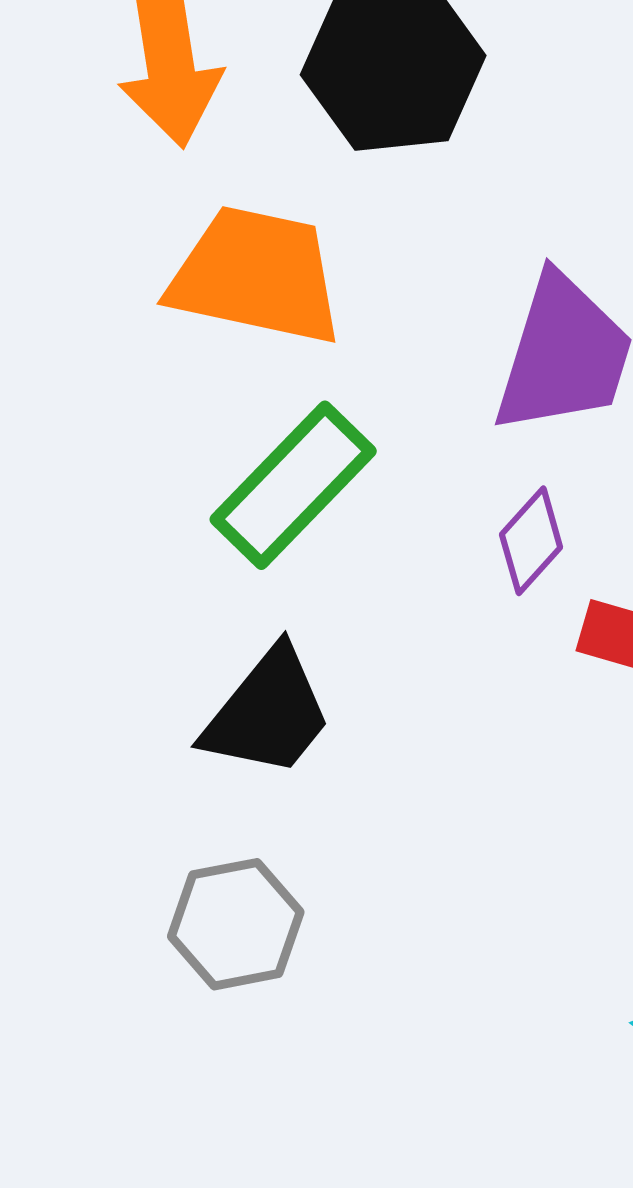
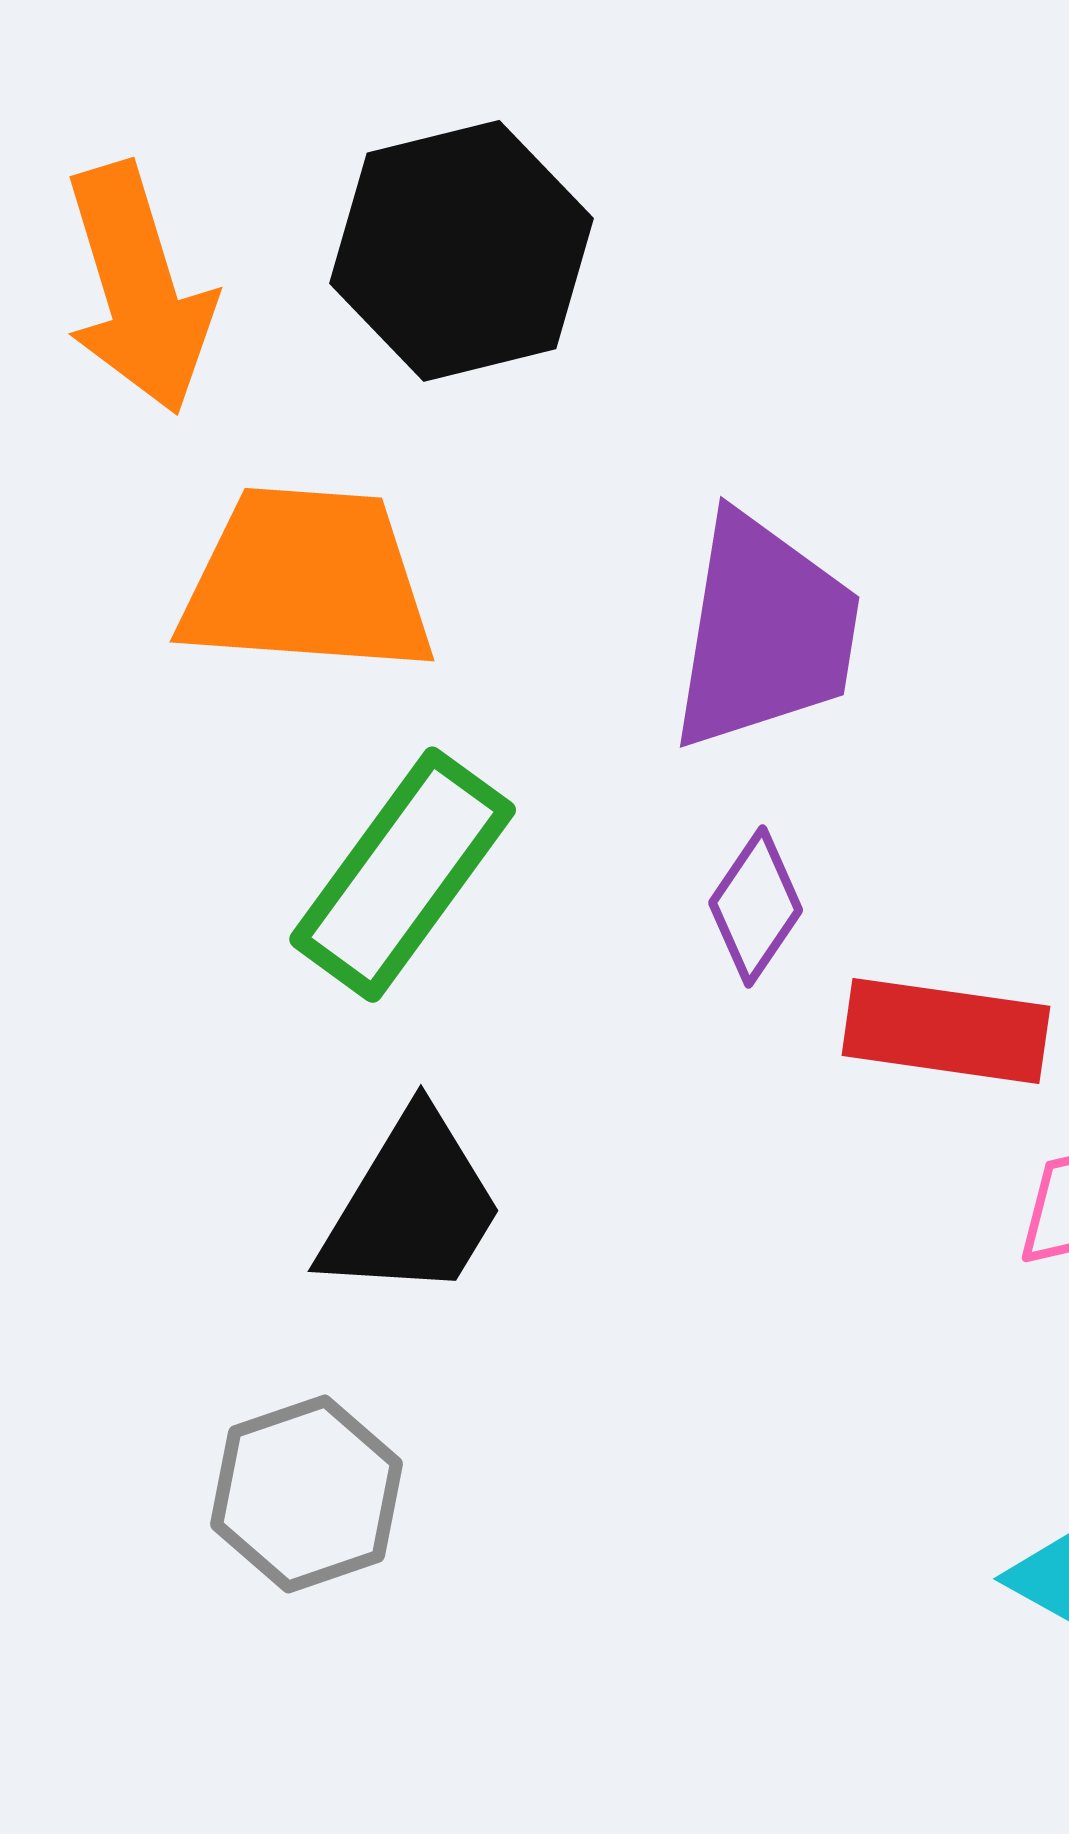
gray hexagon: (236, 924) -> (307, 1494), moved

